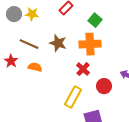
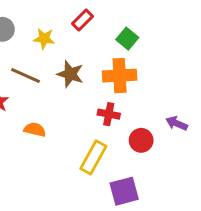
yellow star: (32, 14) -> (44, 39), moved
orange semicircle: (35, 67) -> (35, 130), moved
red cross: (83, 69) -> (109, 114), turned -32

